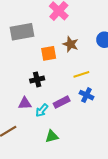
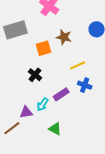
black cross: (37, 79) -> (35, 75), turned -32
purple triangle: (25, 103) -> (26, 112), moved
green triangle: (52, 136) -> (55, 129), turned 48

